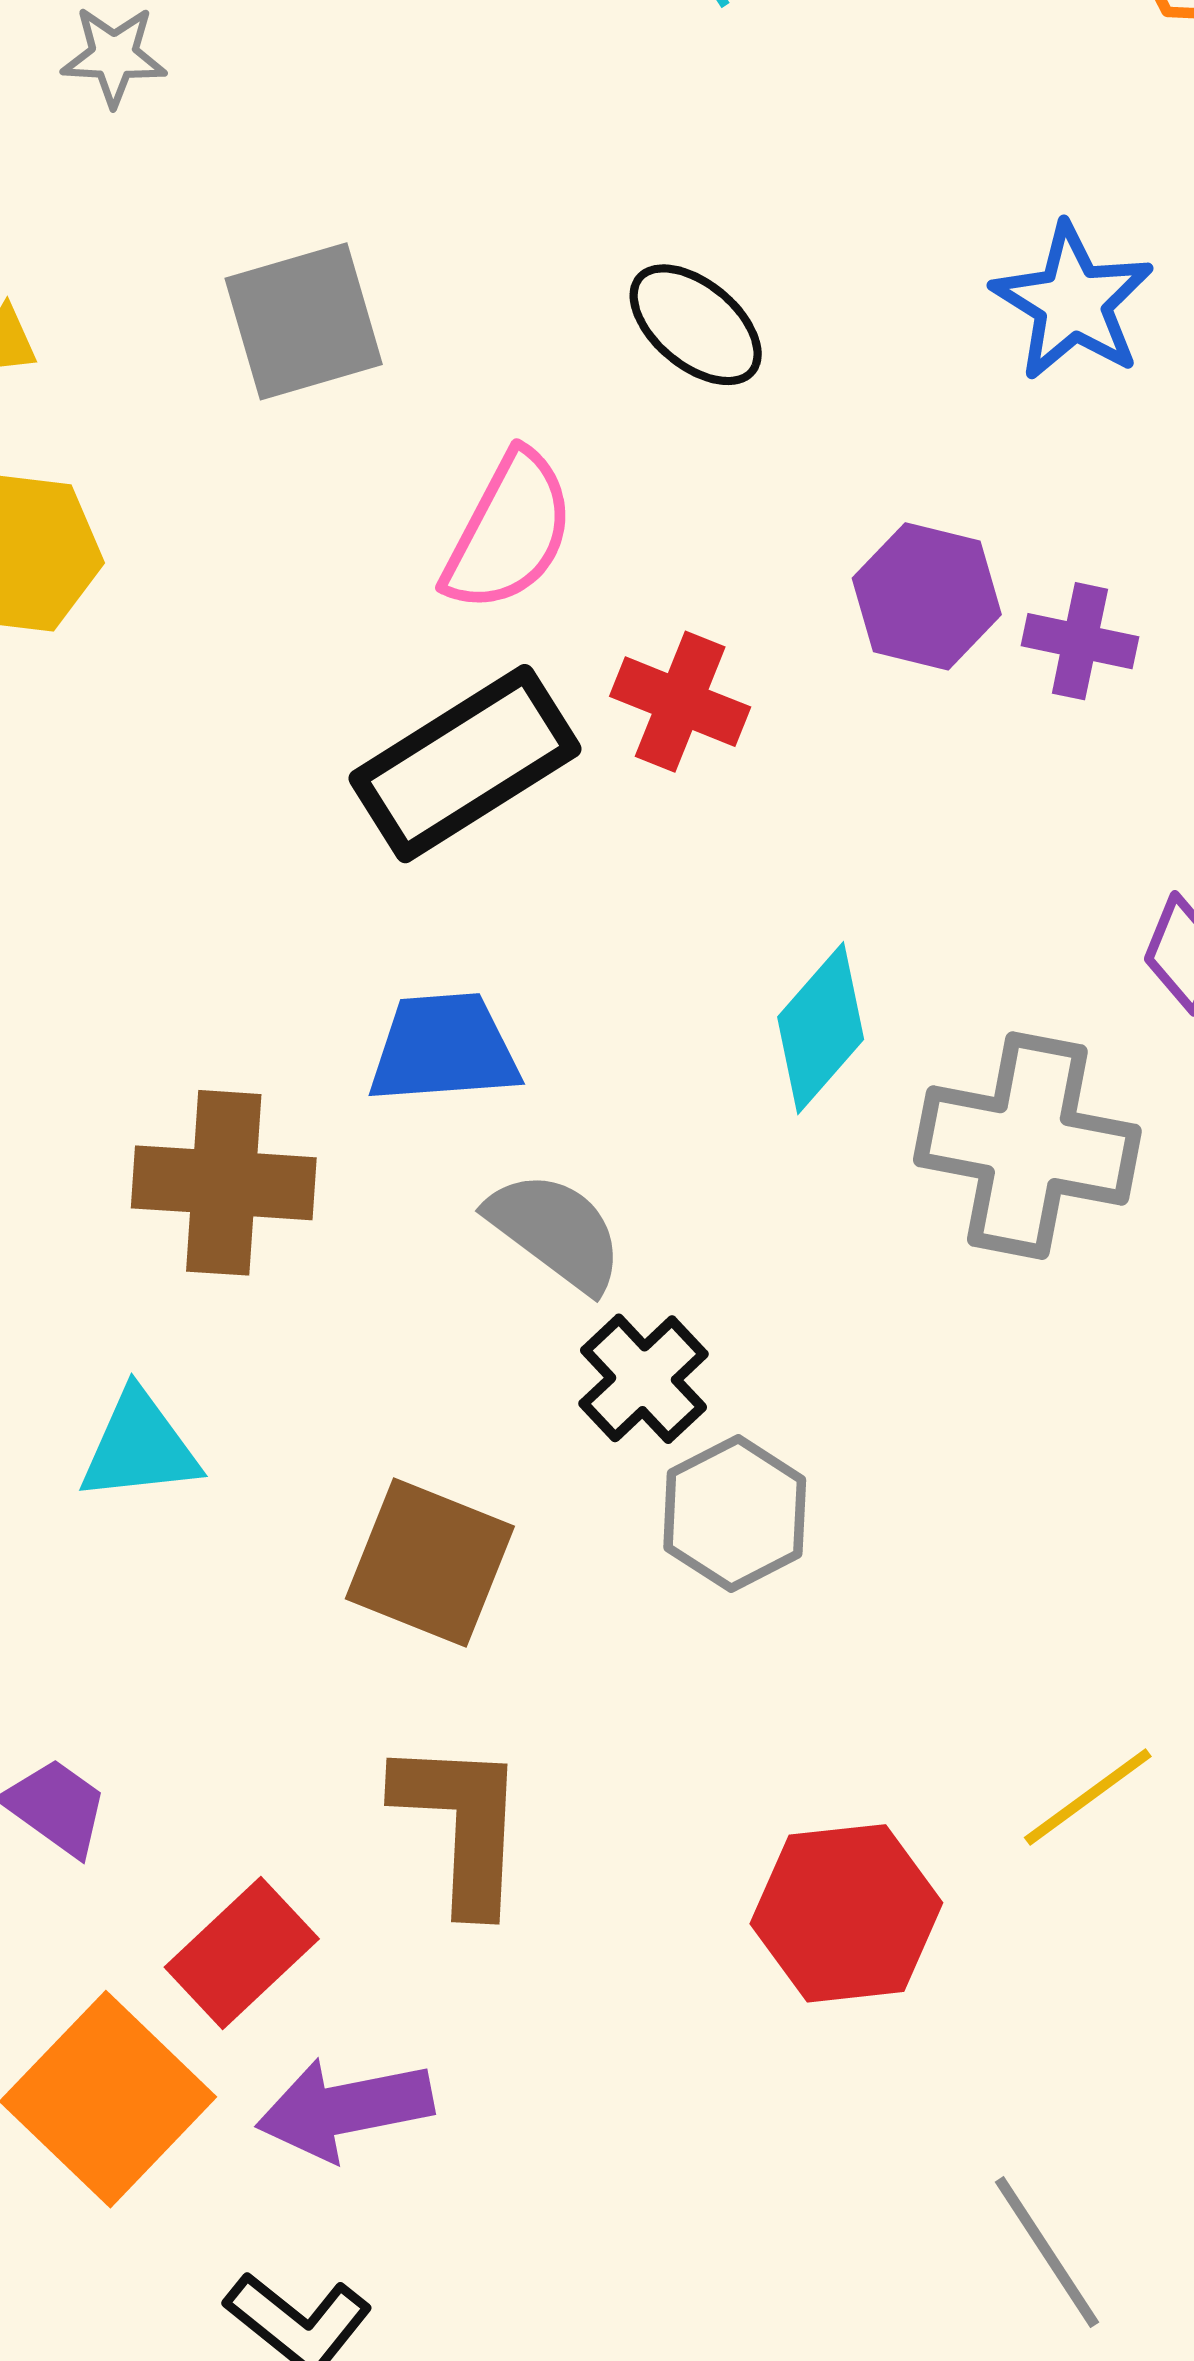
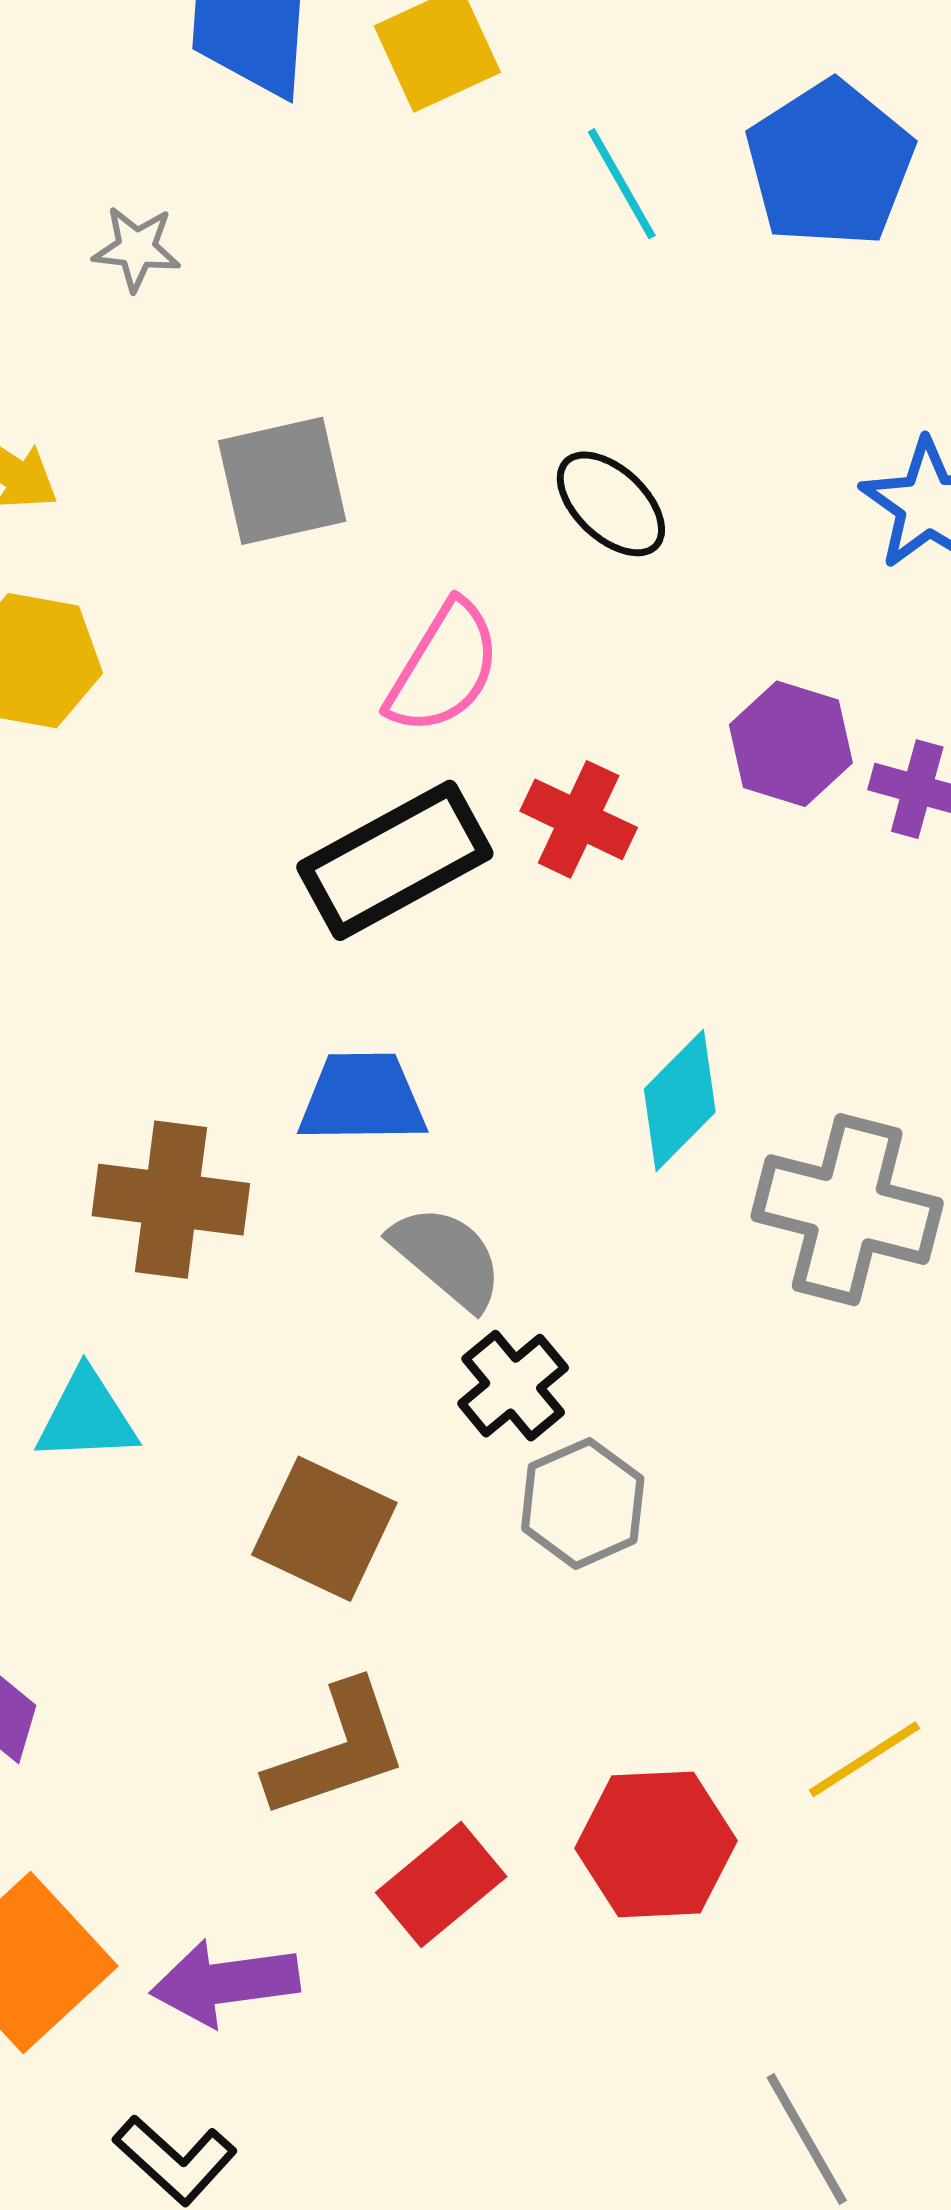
brown L-shape: (461, 1824) -> (337, 1750), turned 65
red rectangle: (242, 1953) -> (441, 1884), moved

